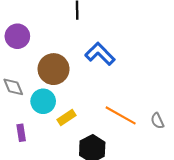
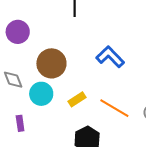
blue L-shape: (100, 54) -> (110, 57), moved
yellow rectangle: (67, 117) -> (77, 99), moved

